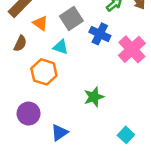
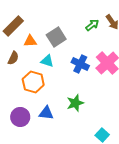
orange triangle: (40, 23) -> (30, 41), turned -40
blue cross: (100, 34) -> (80, 64), moved
blue triangle: (59, 133) -> (46, 113), moved, turned 42

